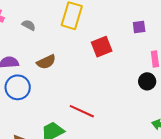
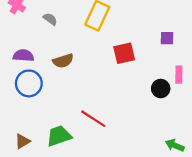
black circle: (147, 81) -> (161, 89), moved

